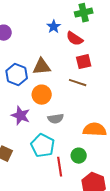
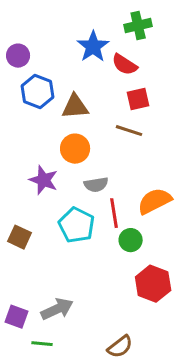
blue star: (54, 27) -> (93, 47), size x1.5
blue hexagon: (17, 75) -> (38, 92), moved
orange semicircle: (95, 130) -> (155, 201), turned -30
red line: (60, 167) -> (114, 213), moved

